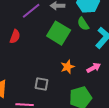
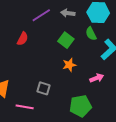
green square: (59, 33) -> (66, 40), size x0.7
orange star: (67, 67) -> (69, 65), moved

